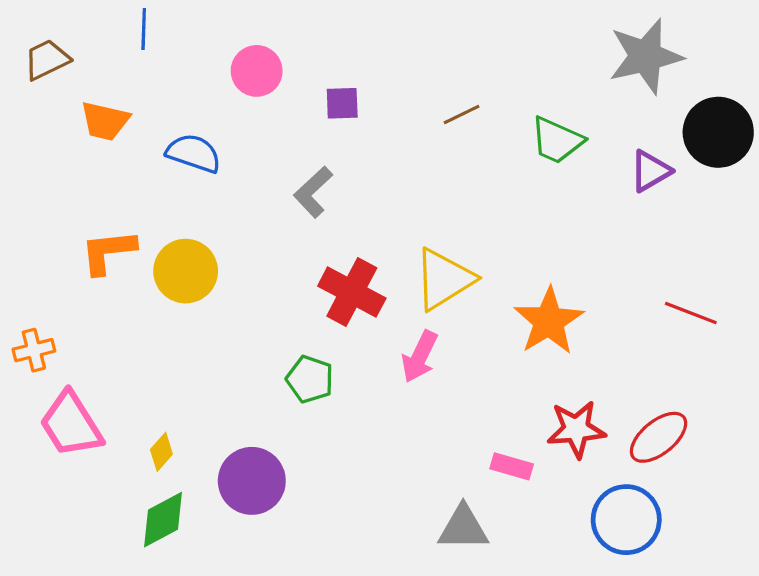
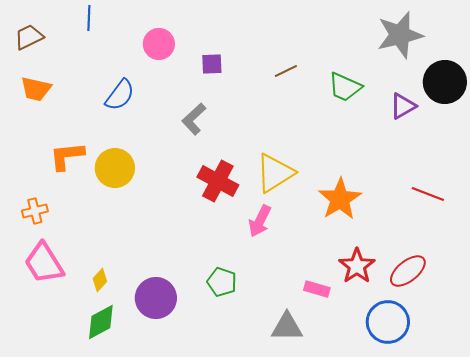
orange trapezoid: (105, 121) -> (36, 89), moved
blue semicircle: (194, 153) -> (120, 95), turned 108
orange cross: (34, 350) -> (35, 211), moved
green pentagon: (310, 379) -> (222, 282), moved
red star: (576, 429) -> (357, 266), turned -30

